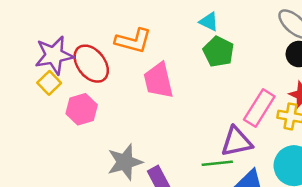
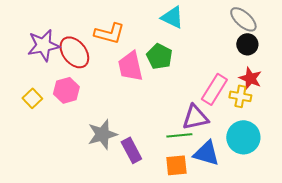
cyan triangle: (209, 22) -> (172, 17), size x1.4
green pentagon: (218, 52) -> (159, 56), moved
yellow square: (49, 83) -> (32, 98), moved

